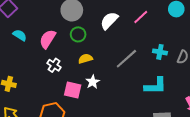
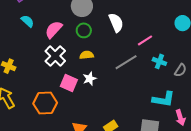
pink line: (141, 17) -> (145, 40), moved
white semicircle: (109, 21) -> (116, 23), turned 102
white cross: (54, 65) -> (55, 56), size x1.5
cyan L-shape: (155, 86) -> (164, 99), moved

